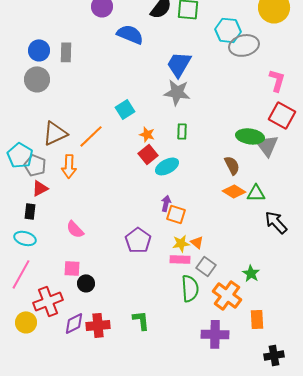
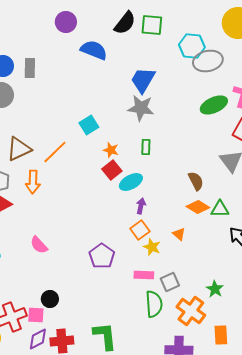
green ellipse: (250, 136) -> (214, 105), moved, turned -32
purple arrow: (166, 203) -> (141, 206), moved
orange square: (176, 214) -> (140, 230), turned 36
orange triangle: (197, 242) -> (179, 234), moved
yellow star: (181, 243) -> (152, 247), moved, turned 30
gray square: (206, 266) -> (170, 282), turned 30
pink square: (72, 268) -> (36, 315), moved
green L-shape: (141, 320) -> (105, 336), size x1.4

